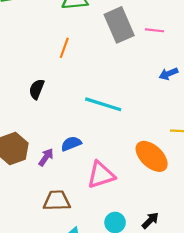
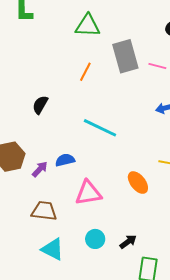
orange line: (64, 48) -> (85, 72), moved
orange ellipse: (152, 156) -> (138, 183), size x0.7

